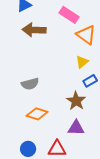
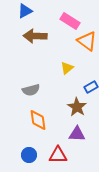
yellow triangle: (82, 62) -> (67, 68), moved
orange diamond: (37, 114) -> (38, 120), turned 65

